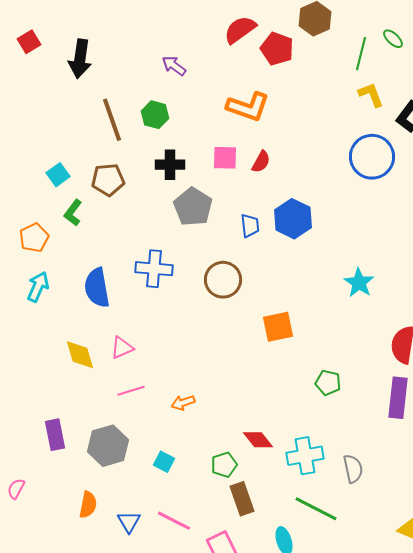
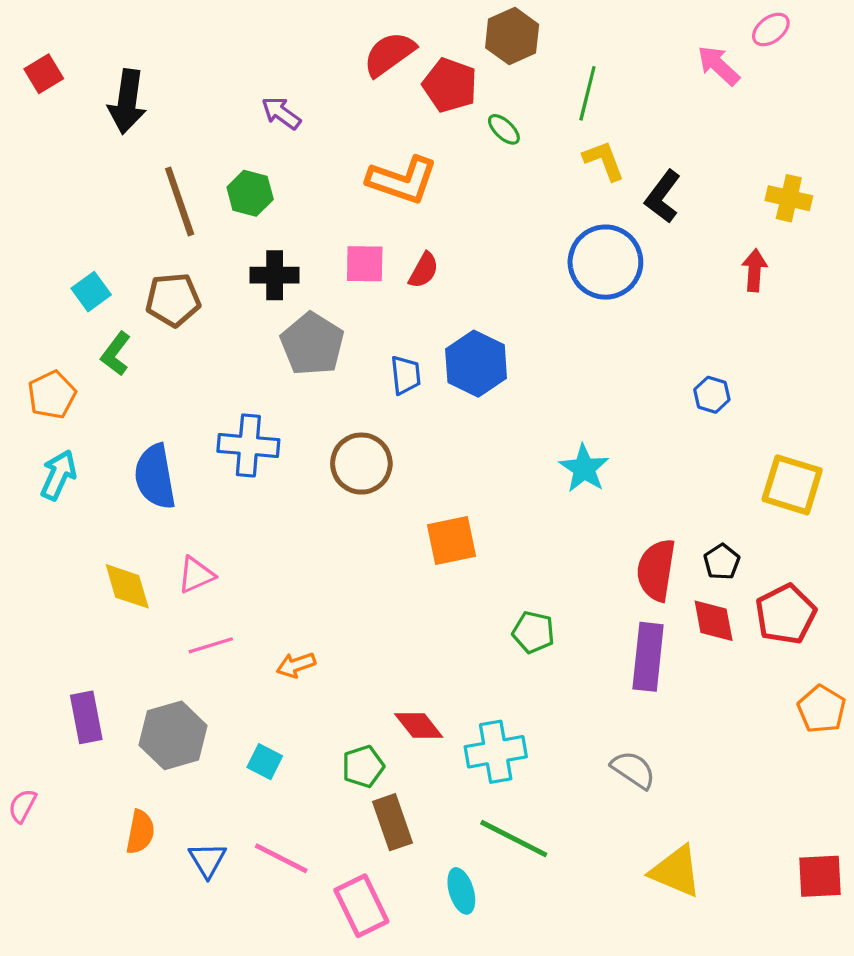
green ellipse: (393, 39) -> (504, 129), moved
gray semicircle: (353, 469) -> (633, 770), moved, turned -44

